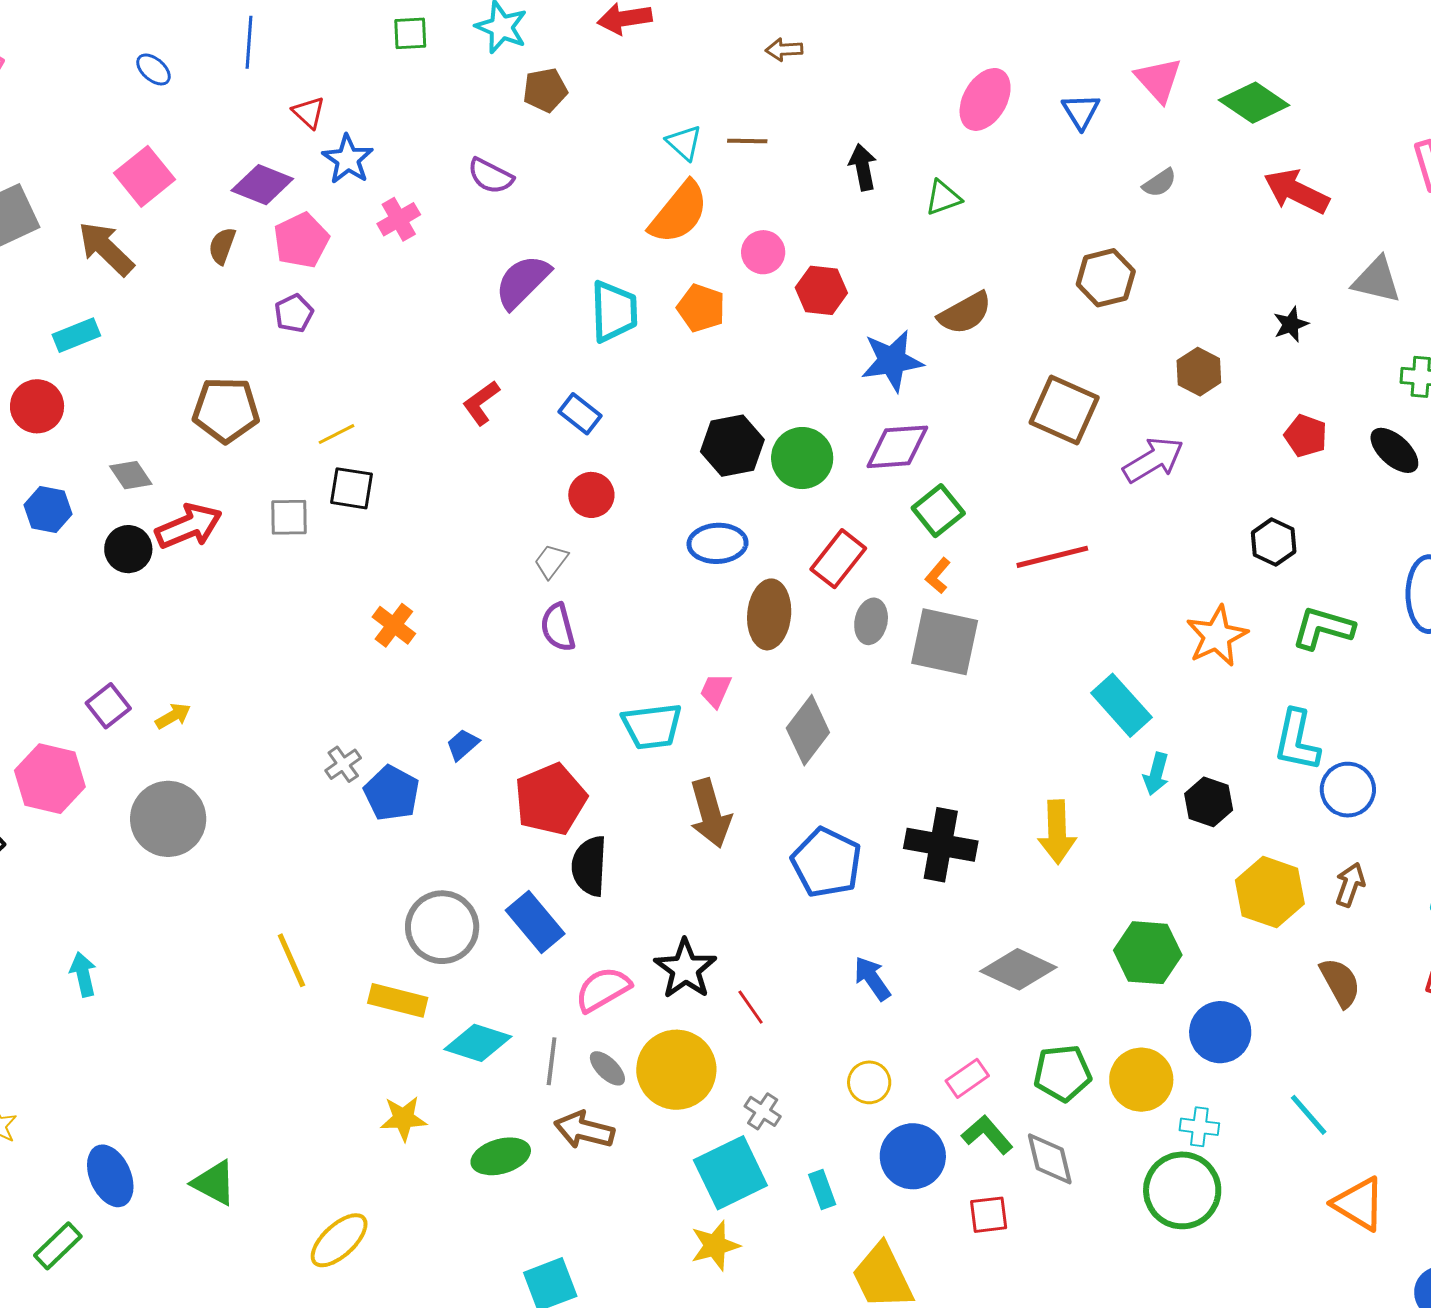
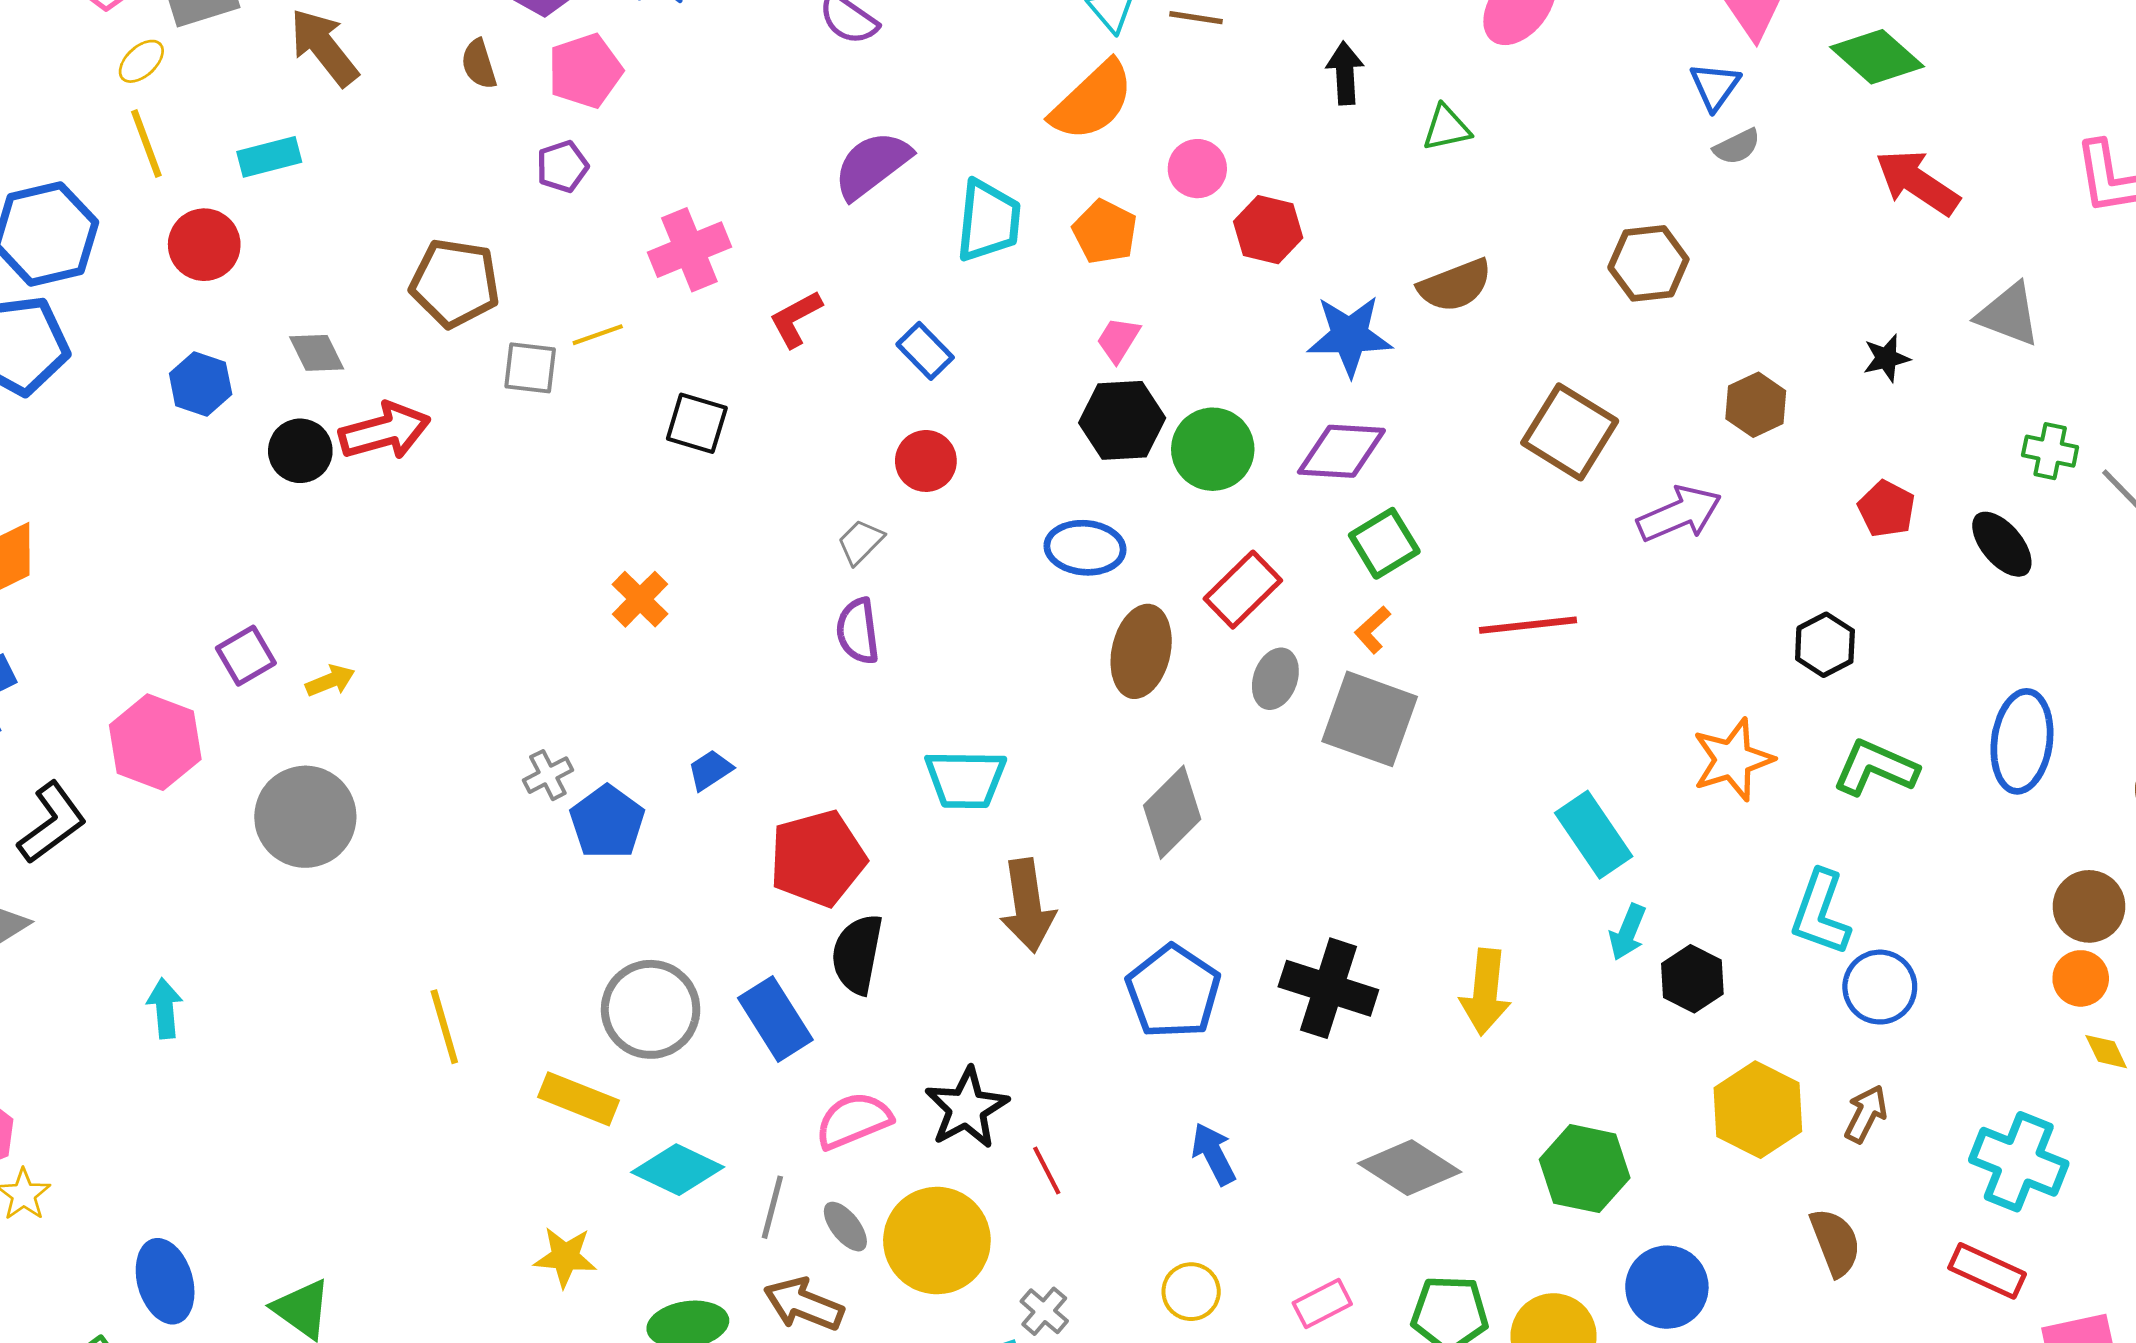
blue triangle: (1081, 111) -> (1715, 86), moved
pink cross: (399, 219) -> (689, 250), moved, size x1.4
brown semicircle: (222, 246) -> (479, 64), turned -45
black square: (351, 488) -> (697, 423), moved
gray square: (289, 517) -> (530, 368), moved
pink trapezoid: (716, 690) -> (1118, 340), moved

